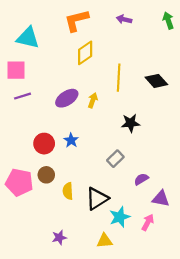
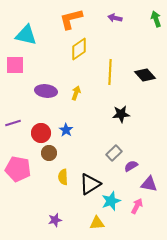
purple line: (23, 96) -> (13, 123), moved
purple ellipse: (67, 98) -> (46, 91), moved, turned 40
yellow arrow: (93, 100) -> (76, 93), moved
gray rectangle: (115, 159) -> (114, 153), moved
brown circle: (46, 175) -> (49, 153), moved

